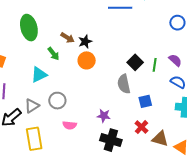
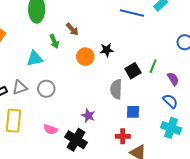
black star: (85, 42) -> (107, 50), moved
green line: (155, 65) -> (153, 66), moved
pink semicircle: (70, 125) -> (51, 129), moved
red cross: (141, 127) -> (123, 136), turned 32
black cross: (111, 140) -> (76, 140), moved

